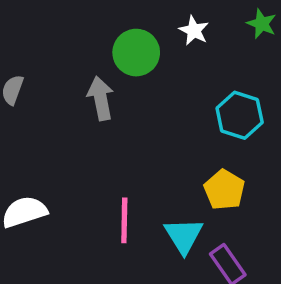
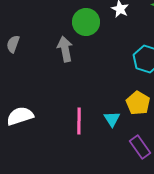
cyan triangle: (184, 236) -> (112, 119), moved, size x0.7

